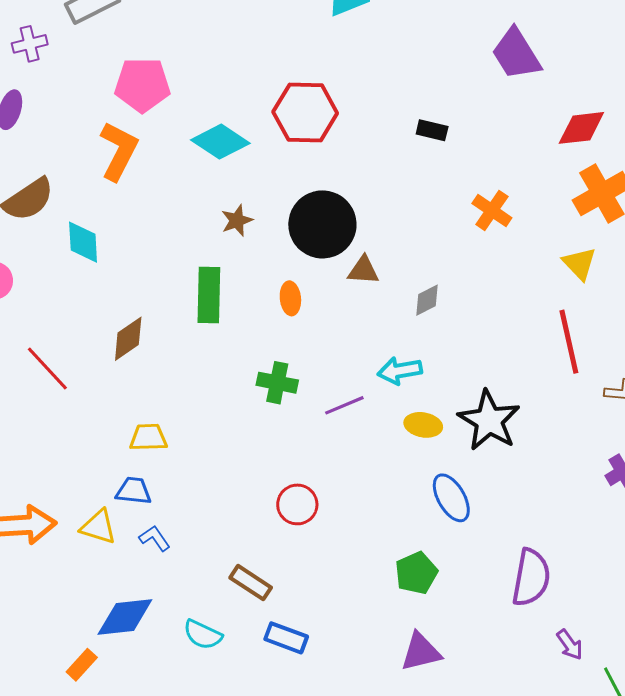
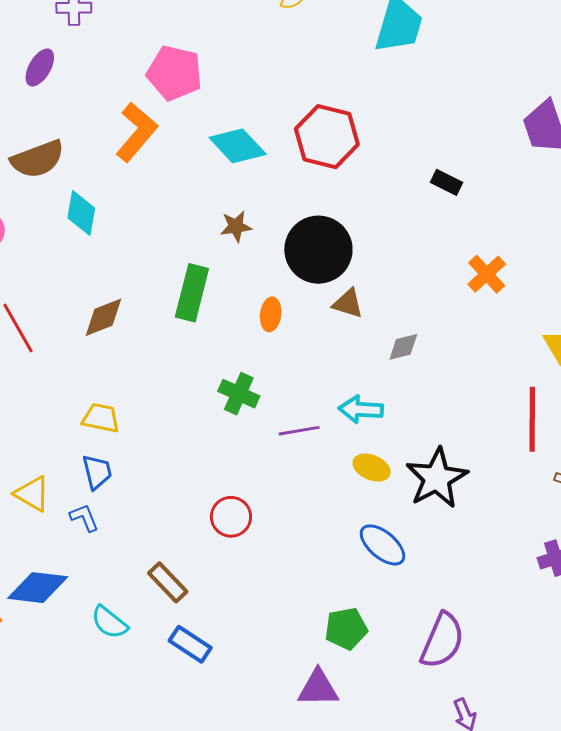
blue trapezoid: (134, 491) -> (97, 472), moved, turned 57
blue ellipse: (451, 498) -> (382, 545), turned -33
green pentagon: (416, 573) -> (346, 629), moved

